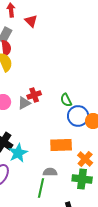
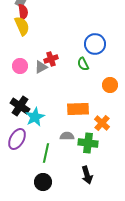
blue circle: (78, 116) -> (95, 44), moved
green cross: (82, 179) -> (88, 143), moved
green line: (41, 188) -> (46, 153), moved

